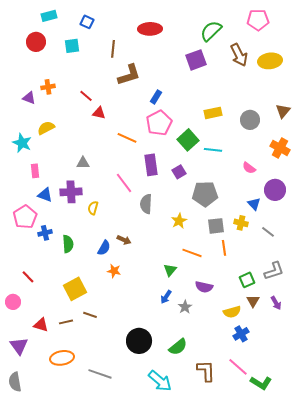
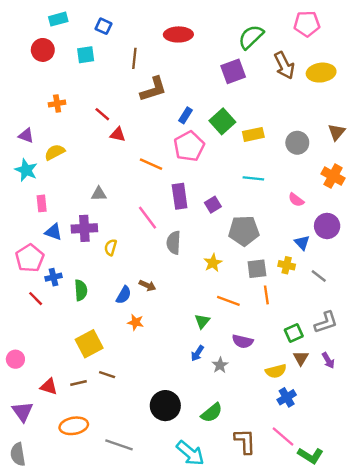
purple triangle: (29, 98) -> (26, 136), moved
green square: (188, 140) -> (222, 121), moved
red line: (28, 277) -> (36, 299), moved

